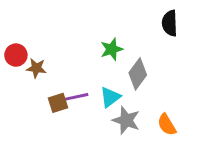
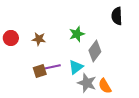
brown star: (36, 68) -> (39, 39), moved
orange semicircle: (167, 125) -> (105, 86), moved

